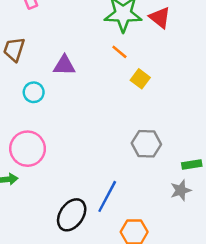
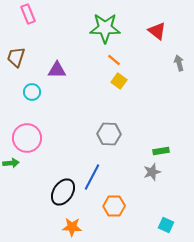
red triangle: (160, 18) -> (157, 31), moved
orange line: (119, 52) -> (114, 60), moved
gray hexagon: (146, 144) -> (109, 134), moved

